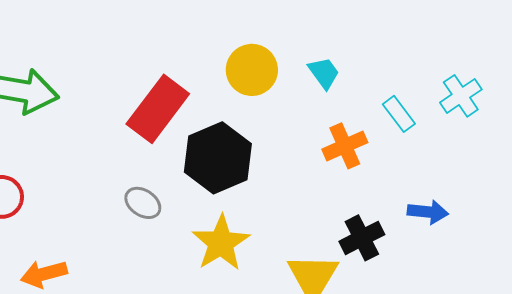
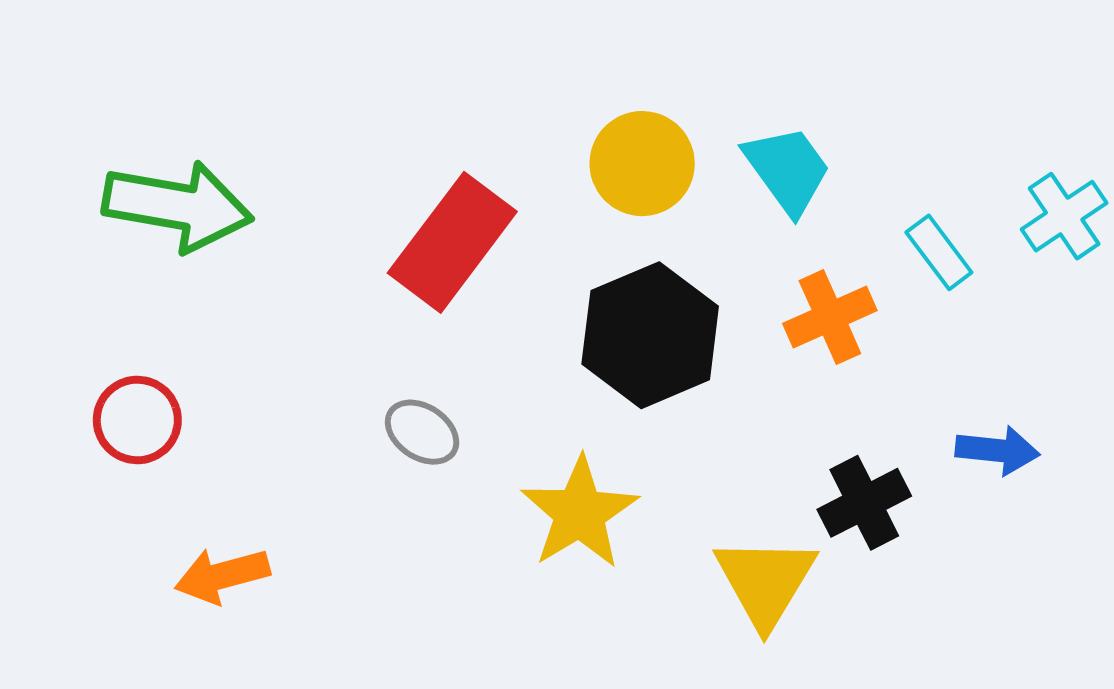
cyan trapezoid: (324, 73) -> (787, 170), size x1.4
black hexagon: (218, 158) -> (650, 335), moved

